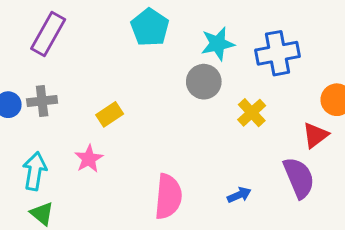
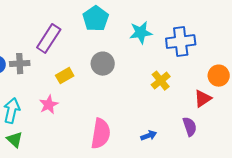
purple rectangle: (48, 34) -> (49, 39), moved
gray circle: (204, 82) -> (103, 64), moved
purple semicircle: (299, 178) -> (190, 127), size x0.7

